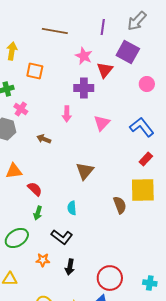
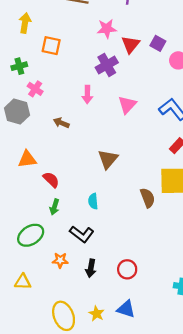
purple square: (128, 52) -> (158, 43), moved, size x0.6
pink star: (84, 56) -> (107, 29), turned -30
purple cross: (84, 88) -> (107, 65), turned -30
red circle: (110, 278) -> (127, 269), moved, size x0.7

